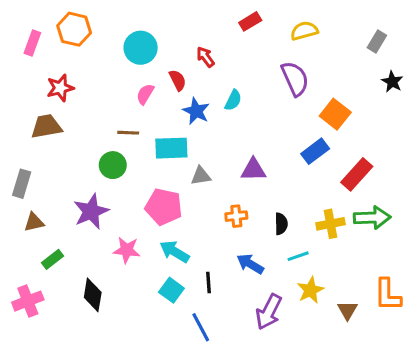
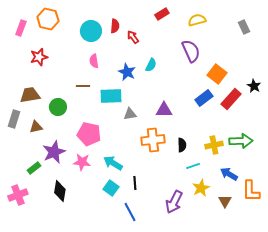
gray rectangle: (377, 42) -> (244, 27), turned -56
red semicircle: (178, 80) -> (115, 26), moved, turned 32
black star: (392, 82) -> (254, 86), moved
pink semicircle: (145, 94) -> (94, 61), turned -40
brown trapezoid: (46, 126) -> (30, 95), moved
green circle: (113, 165) -> (58, 107), moved
red rectangle: (357, 174) -> (231, 99), moved
pink pentagon: (164, 207) -> (89, 134), moved
purple star: (91, 211) -> (54, 152), moved
orange cross: (236, 216) -> (153, 140), size x1.6
brown triangle: (34, 222) -> (36, 127), moved
blue arrow: (250, 264) -> (229, 174), moved

